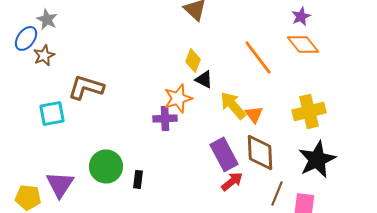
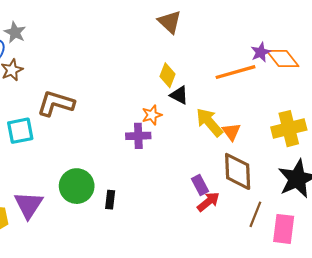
purple star: (301, 16) -> (261, 52), moved
orange line: (258, 57) -> (236, 72), turned -69
orange star: (178, 98) -> (152, 115), size x0.7
purple rectangle: (224, 154) -> (200, 185), moved, size x0.6

